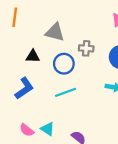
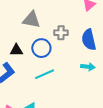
black triangle: (33, 56) -> (16, 50), moved

